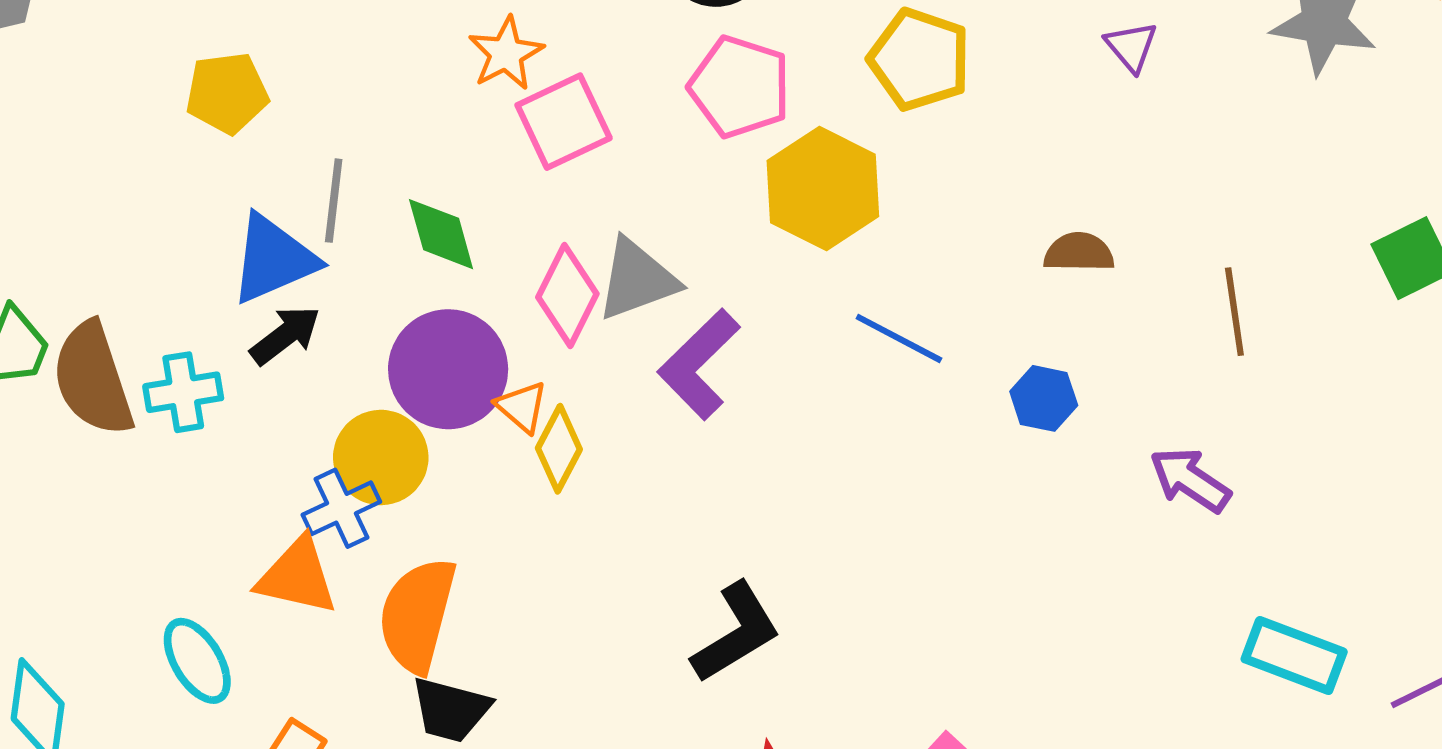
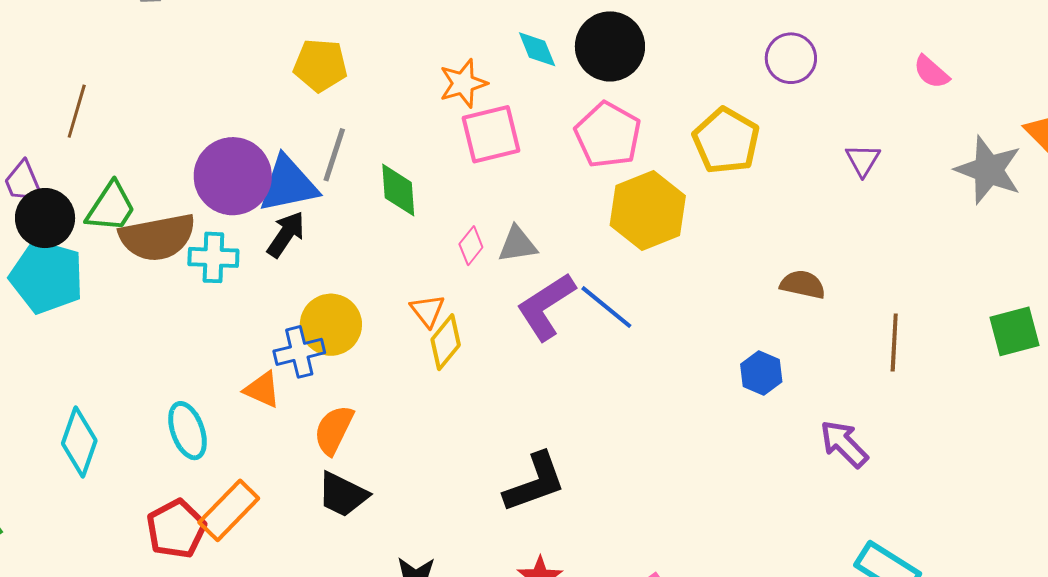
yellow pentagon: (227, 93) -> (320, 65), moved
gray triangle: (637, 279) -> (517, 244), size x0.7
pink diamond: (567, 296) -> (471, 246), size x0.6
black arrow: (285, 335) -> (286, 234), turned -30
blue line: (899, 338) -> (606, 307), moved
purple circle: (448, 369) -> (233, 176), moved
brown semicircle: (93, 379) -> (158, 237), turned -94
orange triangle: (297, 576) -> (262, 390), size x0.7
orange semicircle: (417, 615) -> (334, 430), size x0.7

